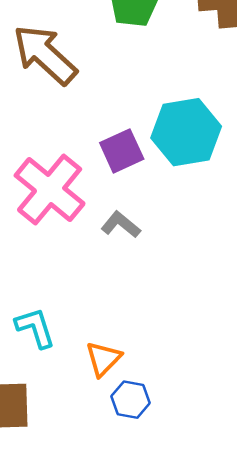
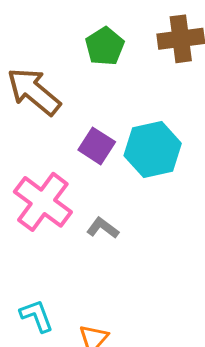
purple square: (122, 151) -> (97, 146), moved, turned -30

